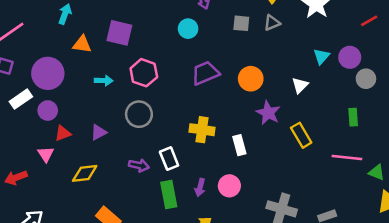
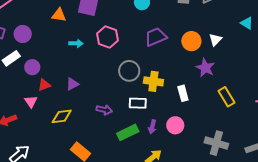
cyan triangle: (321, 56) -> (247, 23), turned -40
purple circle: (48, 73) -> (23, 34), moved, size x0.7
white triangle: (300, 85) -> (215, 40), moved
gray circle: (139, 114) -> (129, 71), moved
yellow rectangle: (301, 135) -> (227, 97), moved
white rectangle: (169, 159) -> (138, 103), moved, turned -66
green rectangle: (169, 194) -> (128, 132), turned 75

